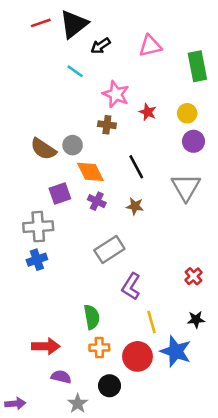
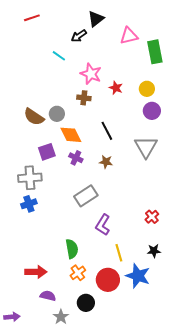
black triangle: (74, 24) -> (96, 19), moved, size x0.7
pink triangle: (150, 46) -> (129, 36), moved
orange cross: (99, 348) -> (78, 273), turned -35

